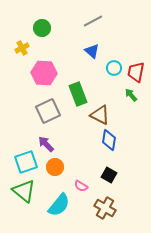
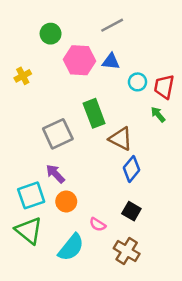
yellow cross: (22, 48) -> (23, 76), moved
blue triangle: (92, 51) -> (111, 61), turned -35
pink hexagon: (44, 73) -> (80, 60), moved
blue diamond: (109, 140) -> (131, 169), turned 30

